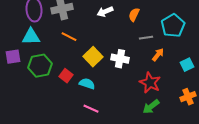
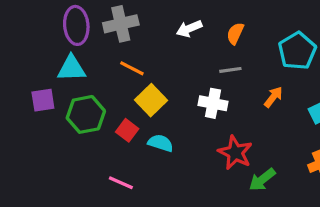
gray line: (146, 38) -> (230, 70), moved
yellow square: (93, 57) -> (151, 100), moved
red star: (150, 83) -> (235, 153), moved
pink line: (91, 109) -> (121, 183), moved

